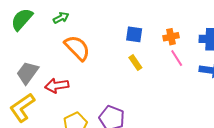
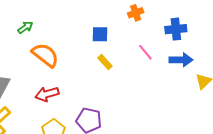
orange cross: (171, 37) -> (136, 13), moved
red arrow: (57, 86) -> (47, 94), moved

